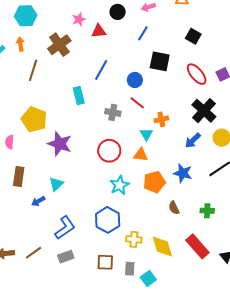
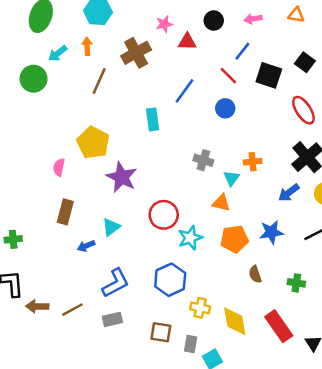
black square: (160, 61) -> (269, 75), moved
red line: (137, 103) -> (228, 76), moved
gray cross: (113, 112) -> (203, 160), moved
red circle: (109, 151) -> (164, 215), moved
blue star: (183, 173) -> (271, 232), turned -30

